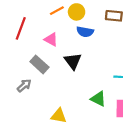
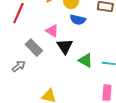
pink triangle: (51, 39) -> (52, 31), moved
green triangle: (98, 99) -> (86, 60), moved

